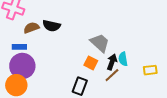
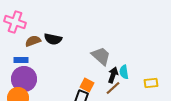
orange square: (91, 63) -> (87, 85), moved

